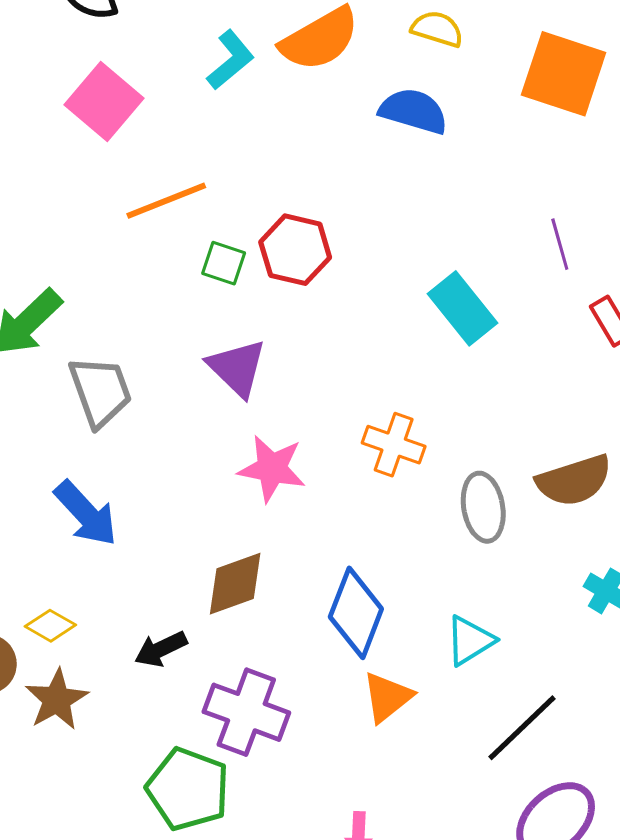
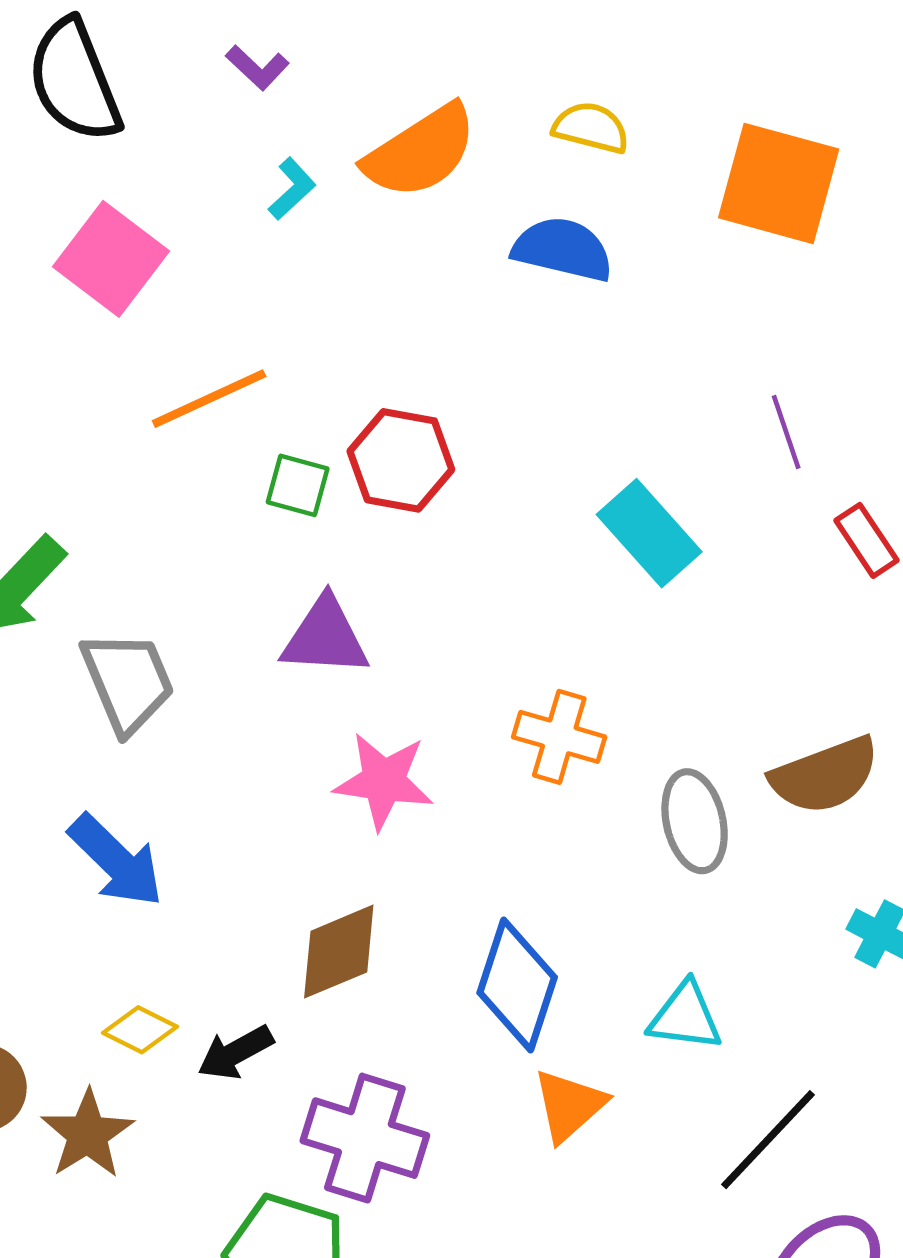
cyan L-shape: (230, 60) -> (292, 189), size x0.7
purple triangle: (237, 368) -> (325, 637), turned -38
yellow diamond: (50, 626) -> (140, 1030), moved
cyan triangle: (470, 641) -> (685, 1017), turned 42

